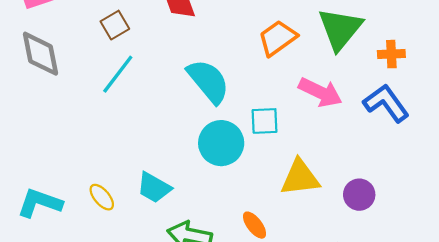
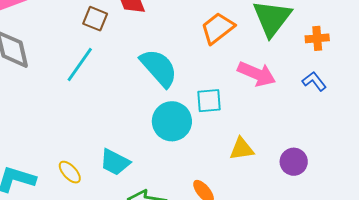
brown square: (115, 25) -> (95, 19), moved, turned -35
blue L-shape: (386, 103) -> (314, 81), size x0.6
yellow triangle: (300, 178) -> (242, 149), size x0.7

